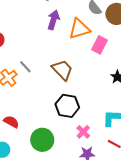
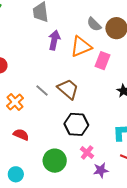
gray line: (25, 67) -> (42, 90), moved
red semicircle: (11, 122) -> (21, 135), moved
pink cross: (83, 132) -> (87, 152), moved

